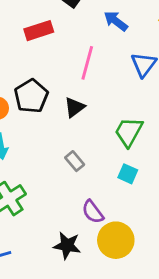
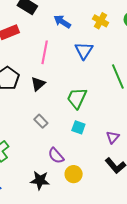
yellow circle: (116, 240) -> (74, 174), size x0.7

